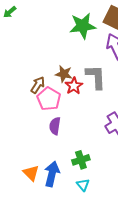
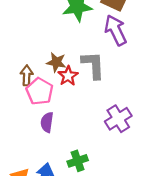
brown arrow: (38, 85) -> (27, 75), turned -30

